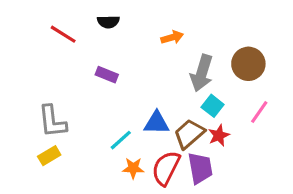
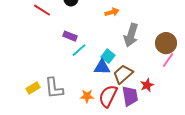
brown circle: (248, 64) -> (166, 43), moved
cyan square: (213, 106) -> (108, 56), moved
gray L-shape: (52, 121) -> (54, 88), moved
red star: (219, 135) -> (147, 85), moved
cyan line: (121, 140) -> (79, 50), moved

